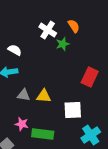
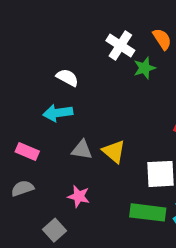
yellow triangle: (44, 96) -> (114, 151), turned 35
green rectangle: (43, 134) -> (148, 212), moved

